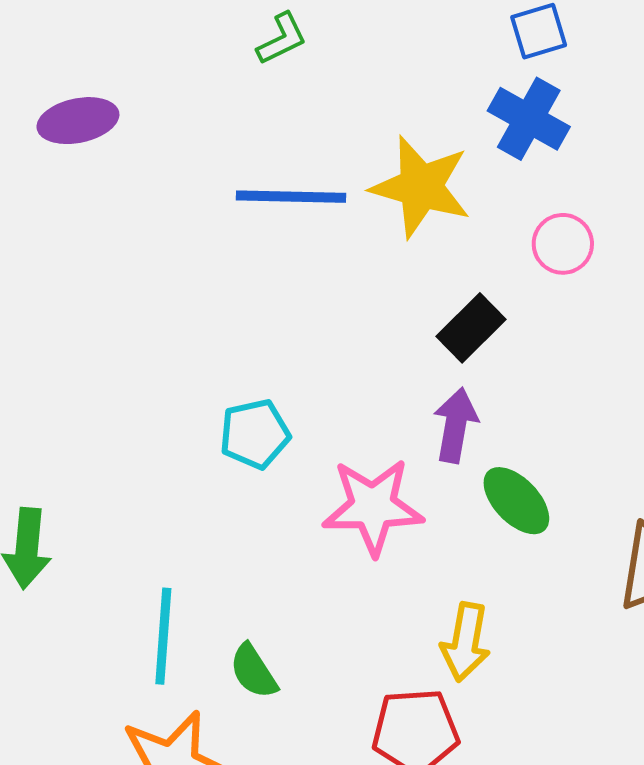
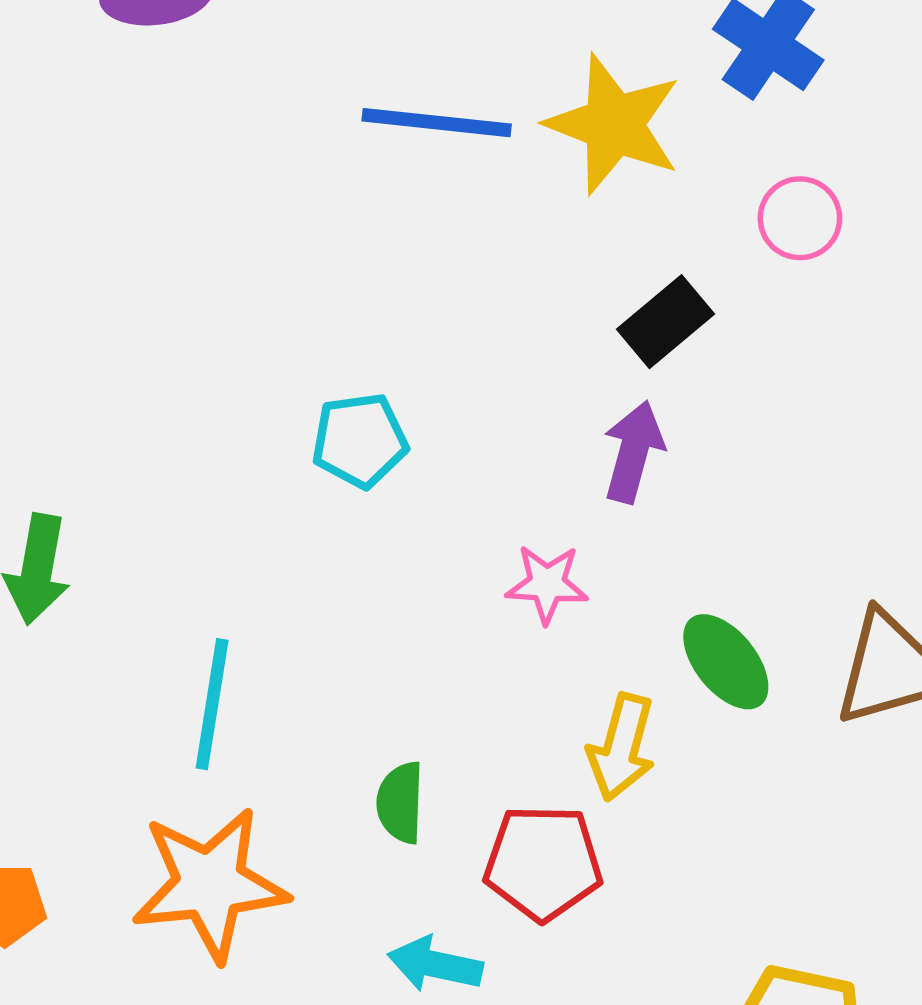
green ellipse: (516, 501) -> (726, 662), moved
pink star: (373, 507) -> (547, 584), moved, size x0.6
green semicircle: (253, 671) -> (400, 803), moved, turned 30

